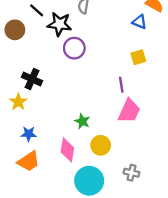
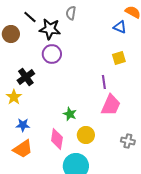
purple circle: (74, 48) -> (52, 54), moved
black cross: (32, 79) -> (26, 77), turned 30
gray cross: (131, 173) -> (128, 141), moved

